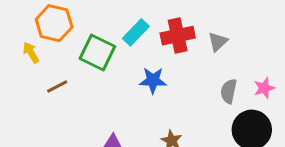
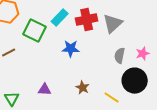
gray triangle: (218, 42) -> (113, 24), size x1.5

